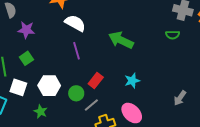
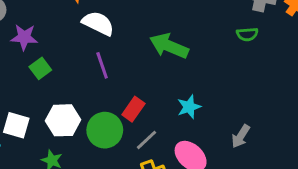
green square: (26, 58) -> (40, 68), moved
green circle: (76, 93) -> (105, 130), size x1.5
gray arrow: (180, 98) -> (241, 136), moved
gray line: (91, 105) -> (147, 140), moved

